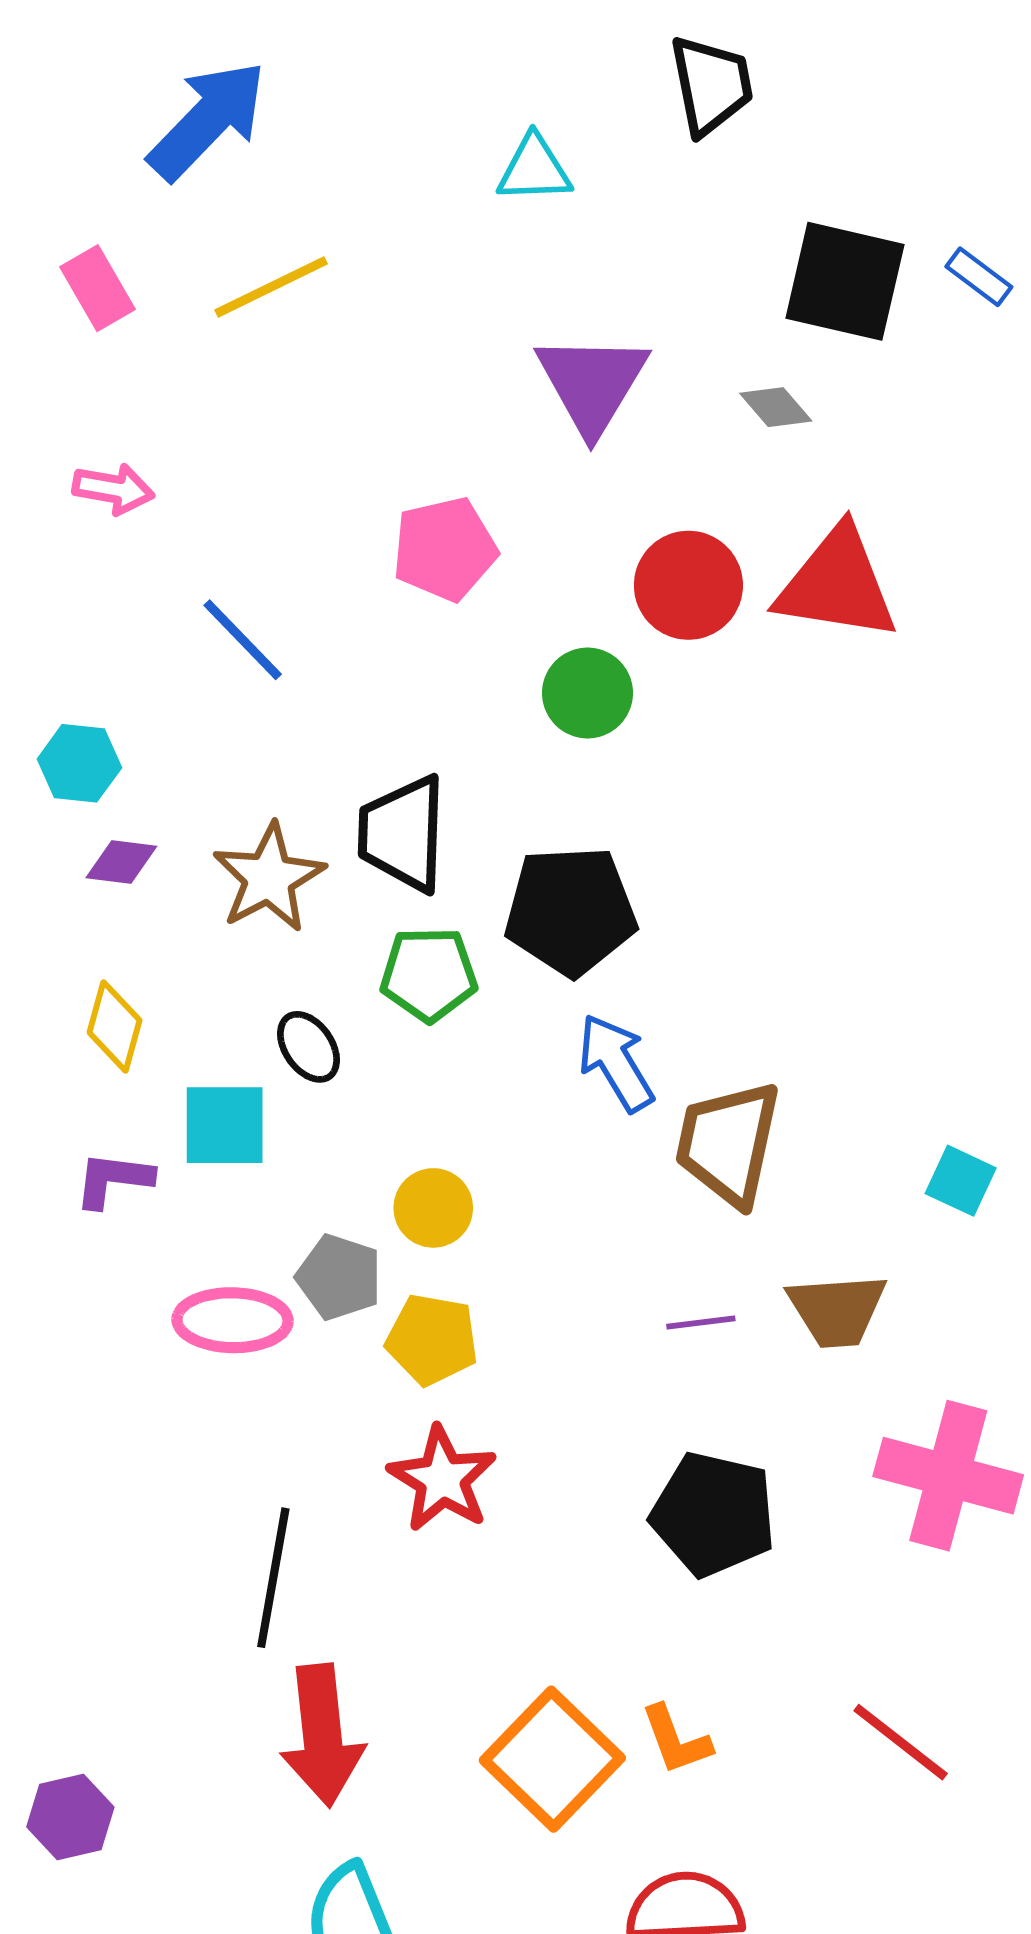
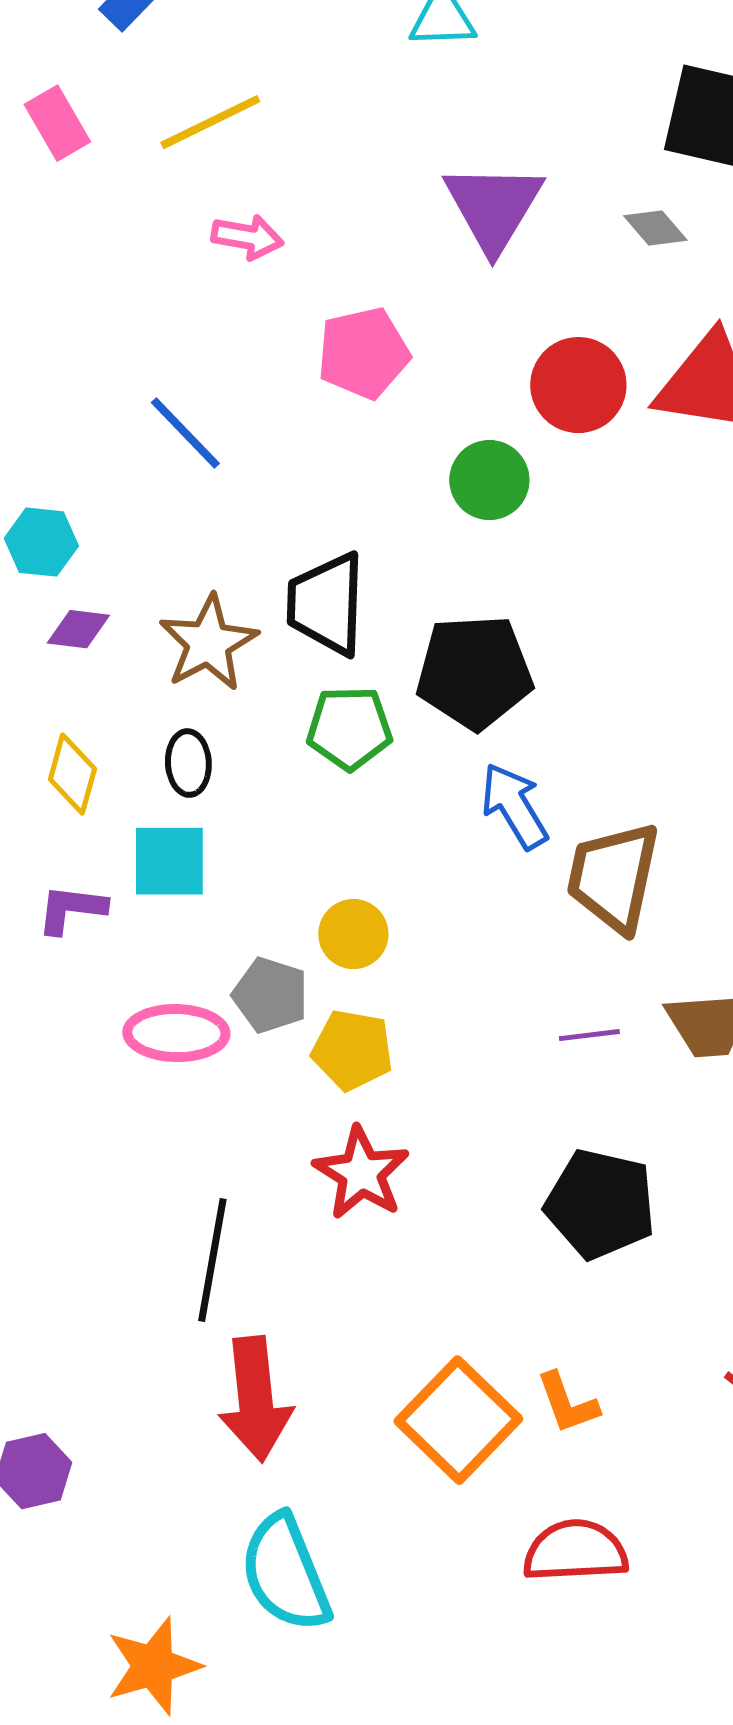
pink arrow: (113, 489) -> (247, 237), moved
black ellipse: (308, 1047) -> (188, 763), moved, turned 32

